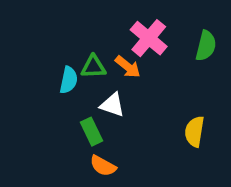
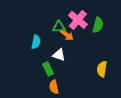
green semicircle: (206, 46) -> (98, 25), moved
green triangle: (93, 67) -> (59, 27), moved
orange semicircle: (103, 166) -> (54, 87), turned 48

